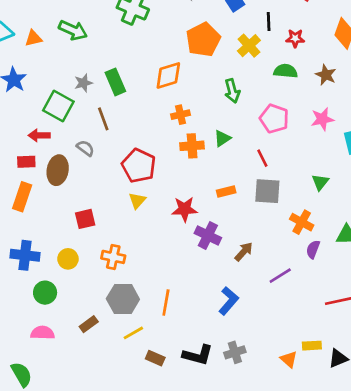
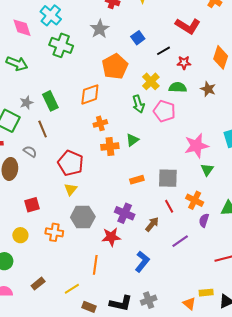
black line: (269, 22) -> (163, 51), turned 64
yellow cross: (249, 46) -> (151, 81), moved
pink pentagon: (274, 119) -> (164, 111), moved
pink star: (322, 119) -> (196, 146), moved, size x1.4
red line: (262, 158) -> (169, 206), moved
red star: (185, 209) -> (111, 237), moved
gray hexagon: (123, 299) -> (83, 217), moved

